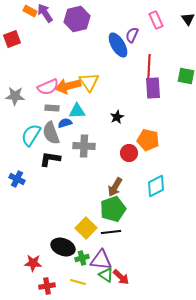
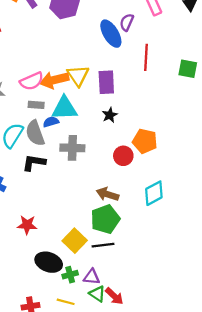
purple rectangle: (153, 88) -> (106, 82), moved
cyan triangle: (77, 111) -> (64, 108), size x1.4
brown arrow: (115, 187) -> (107, 194), turned 78
purple triangle: (101, 260) -> (92, 277), size x0.7
red star: (33, 263) -> (27, 225), moved

